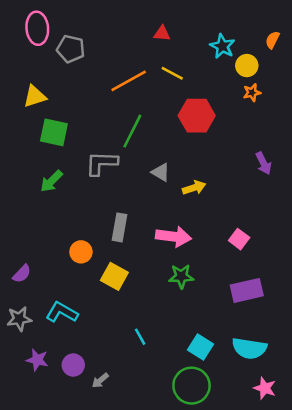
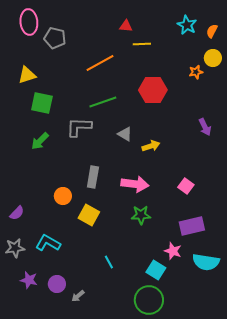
cyan star: (222, 46) -> (187, 25), moved
yellow circle: (247, 66) -> (213, 58), moved
yellow line: (172, 73) -> (142, 44), moved, turned -30
green line: (132, 131) -> (103, 102), turned 44
cyan semicircle: (249, 348) -> (206, 262), moved
pink star: (265, 388) -> (173, 251), moved

